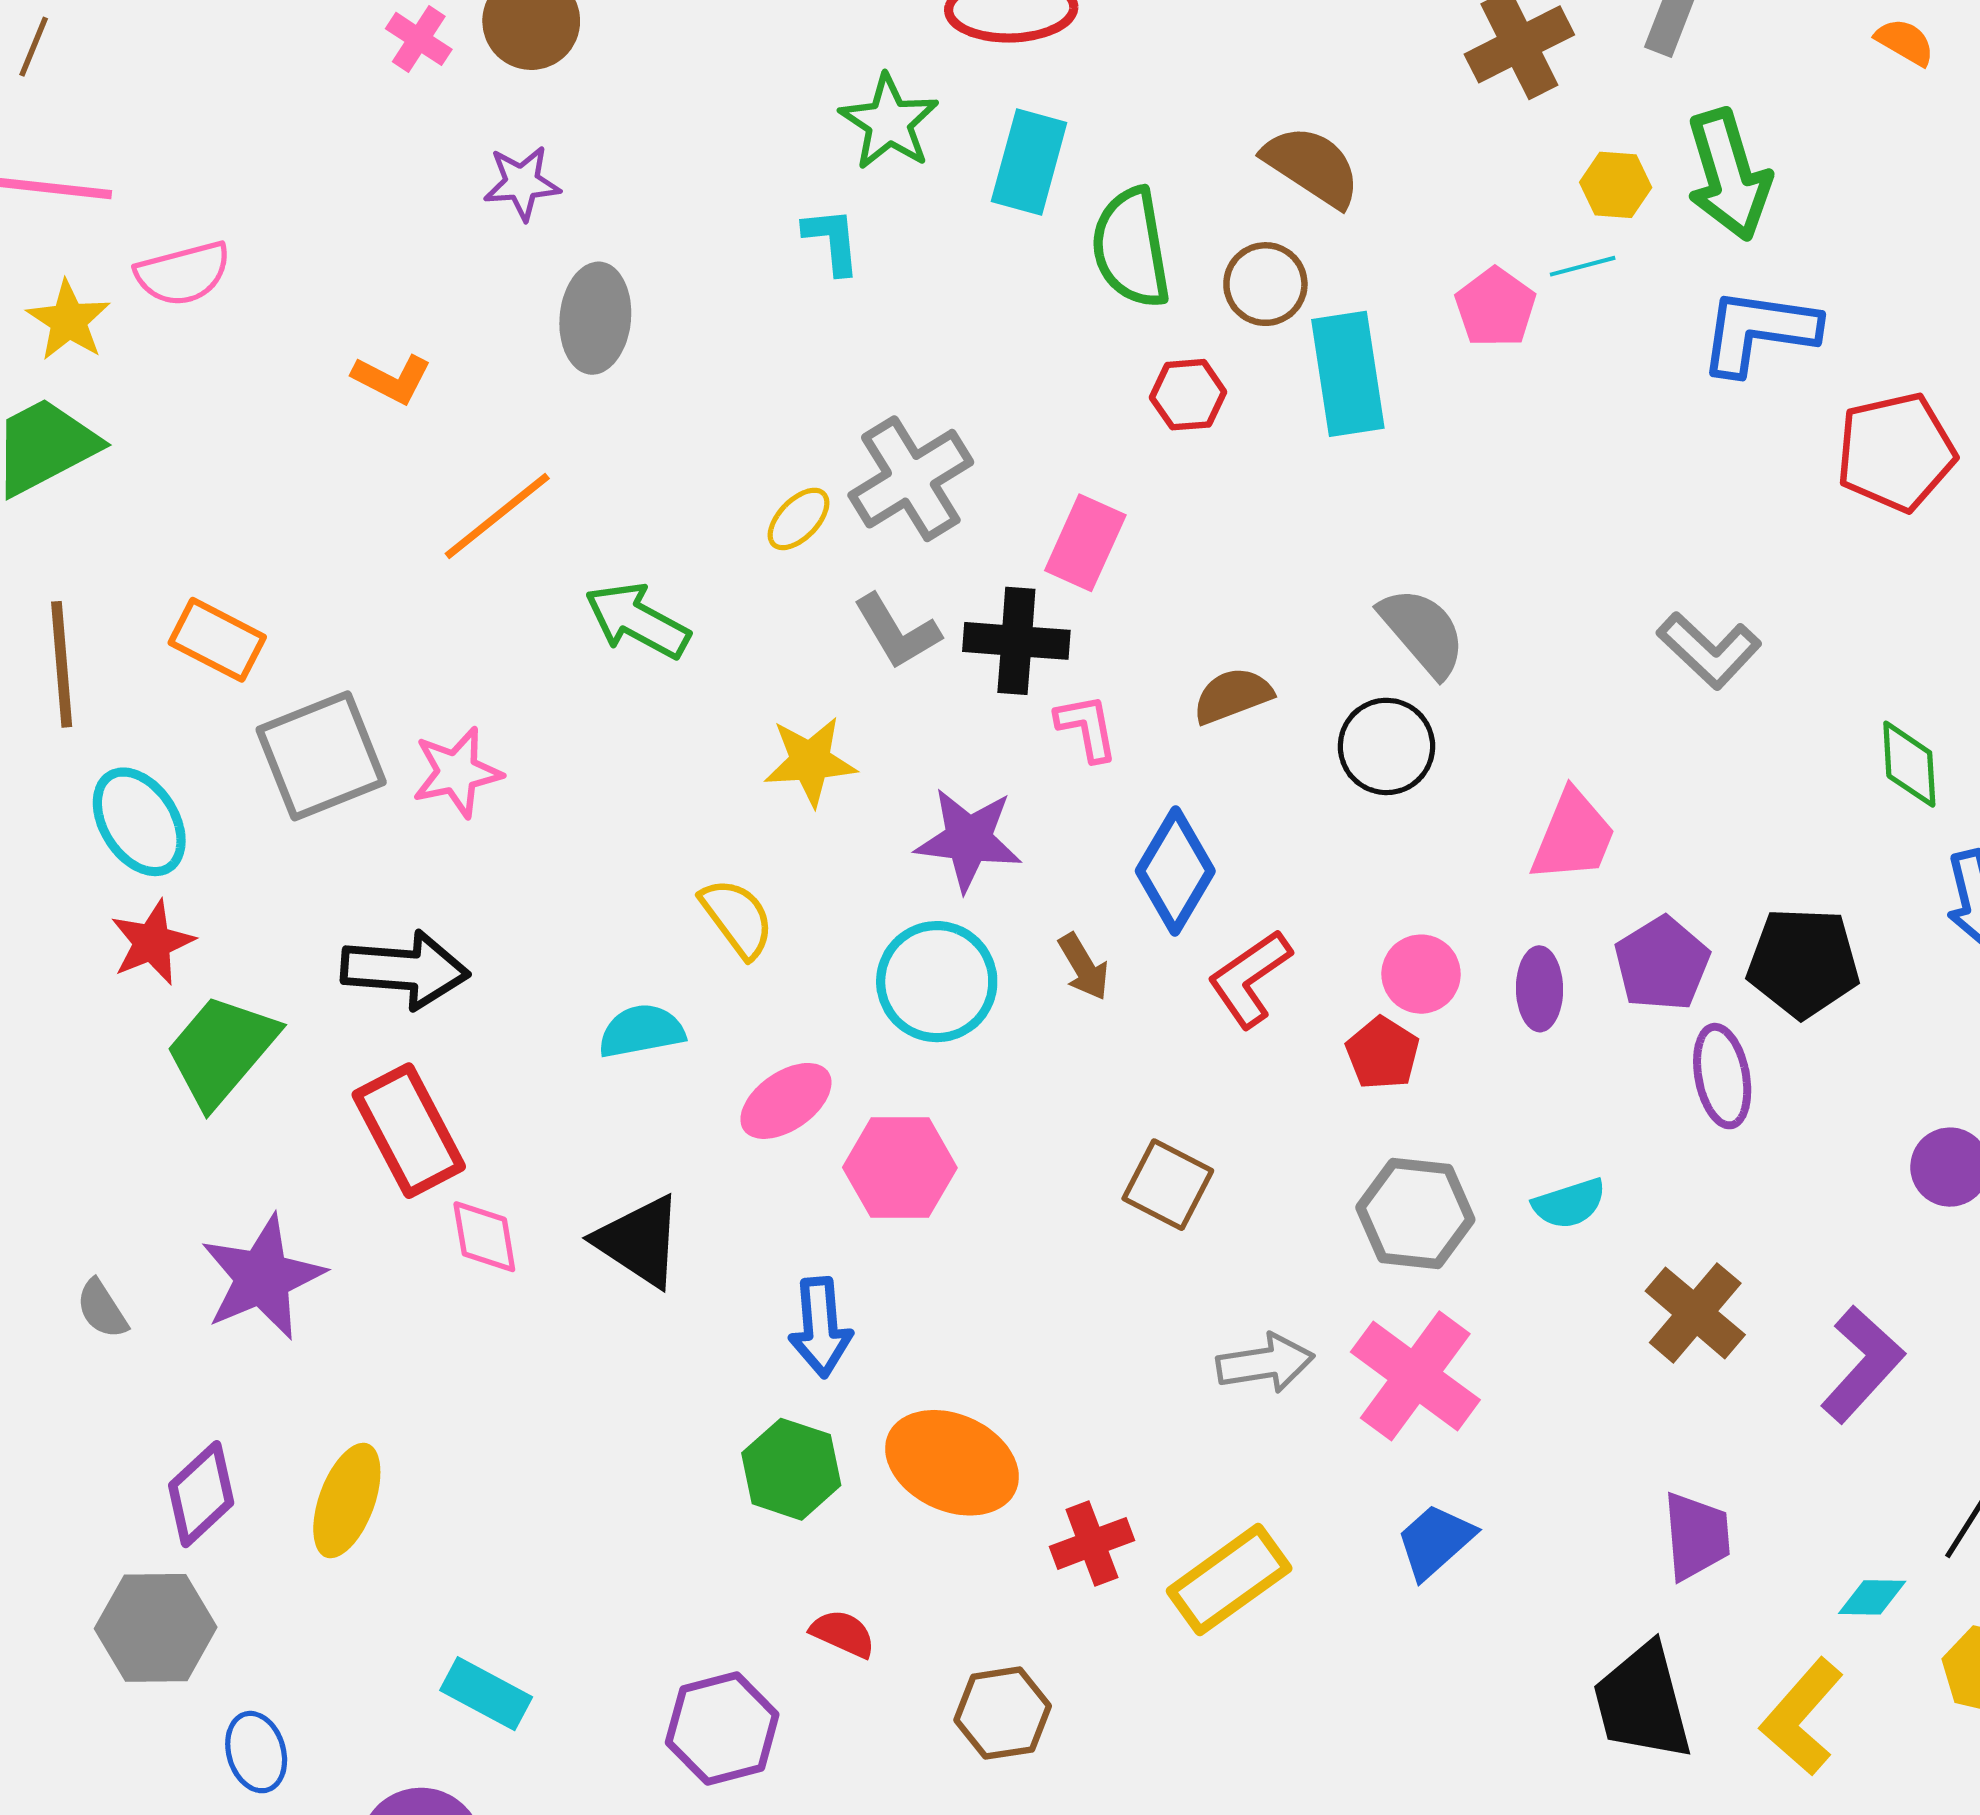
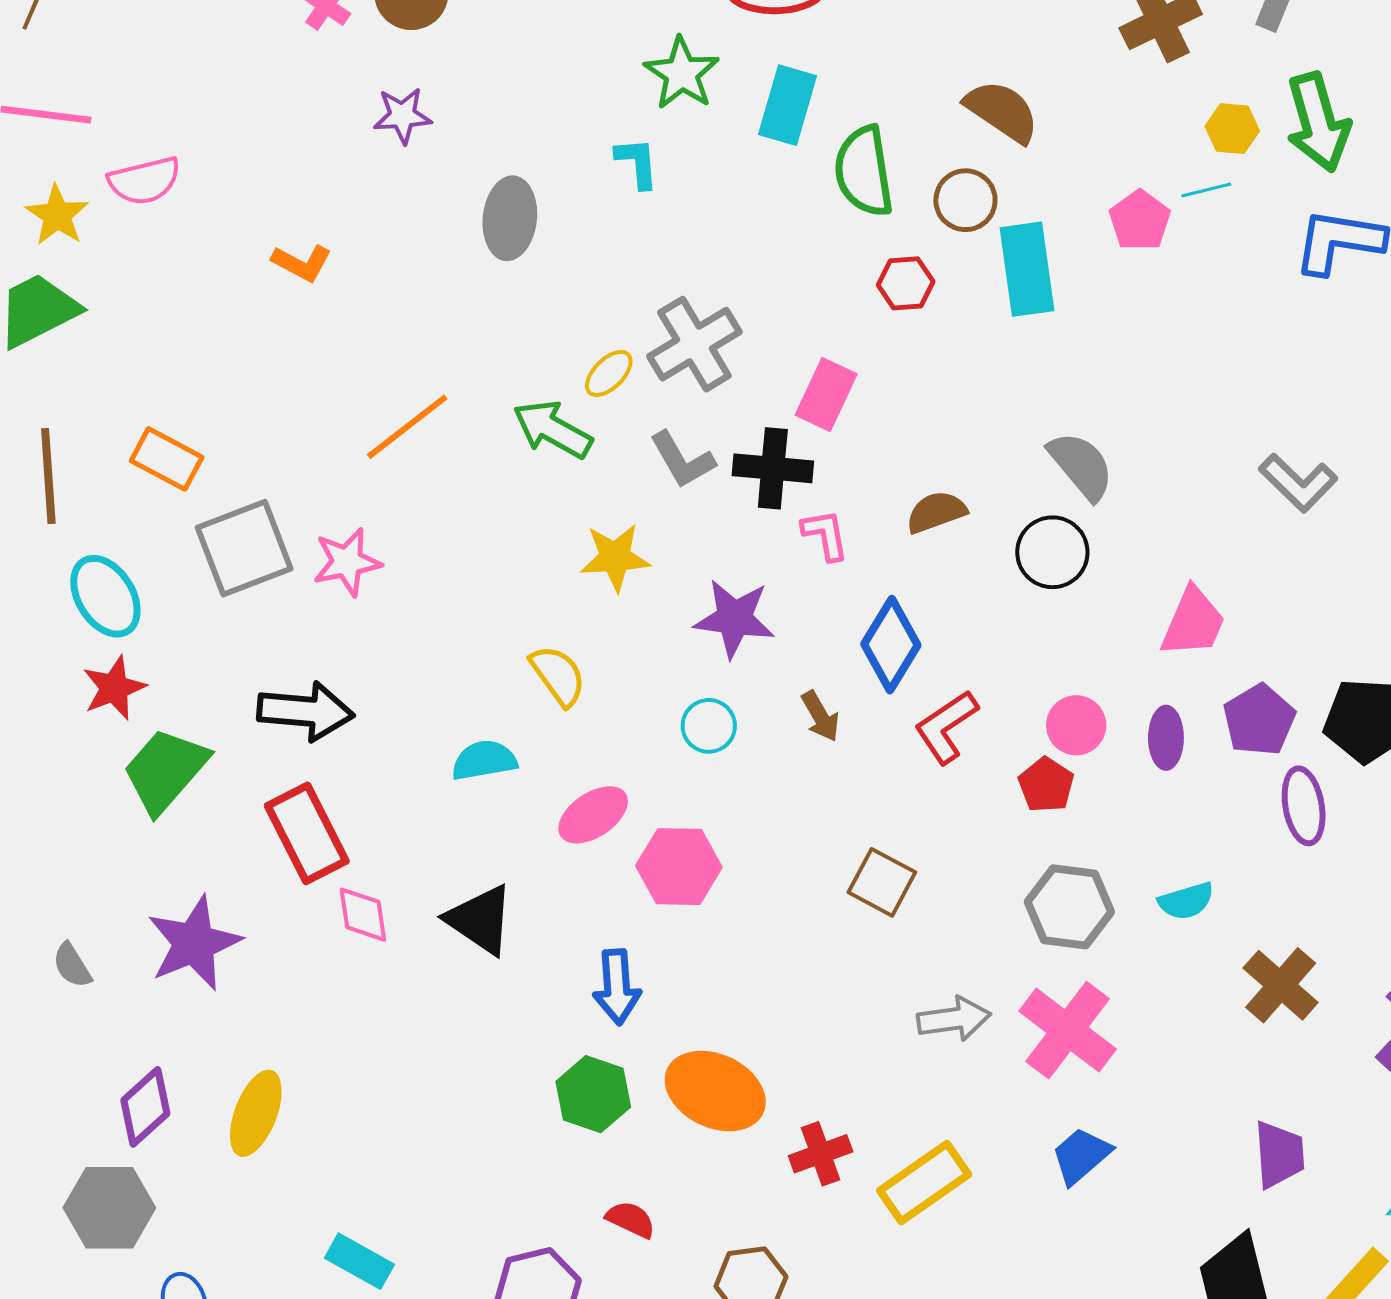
gray ellipse: (595, 318) -> (510, 218), moved
orange line: (497, 516) -> (407, 427), moved
green arrow: (637, 621) -> (553, 429), moved
cyan circle: (937, 982) -> (709, 726), size x0.6

